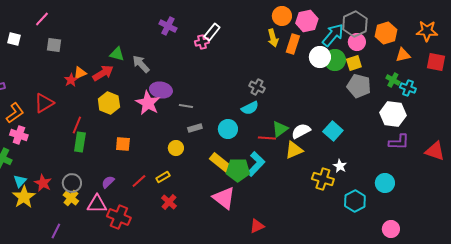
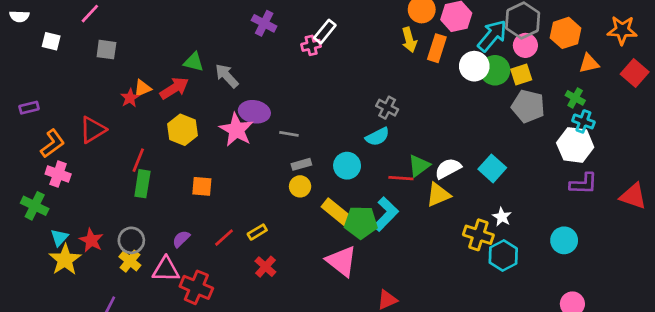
red square: (436, 62) -> (635, 73), turned 30
cyan cross: (408, 88) -> (583, 121), moved
yellow circle: (176, 148) -> (300, 186), moved
cyan hexagon: (355, 201) -> (503, 256), moved

